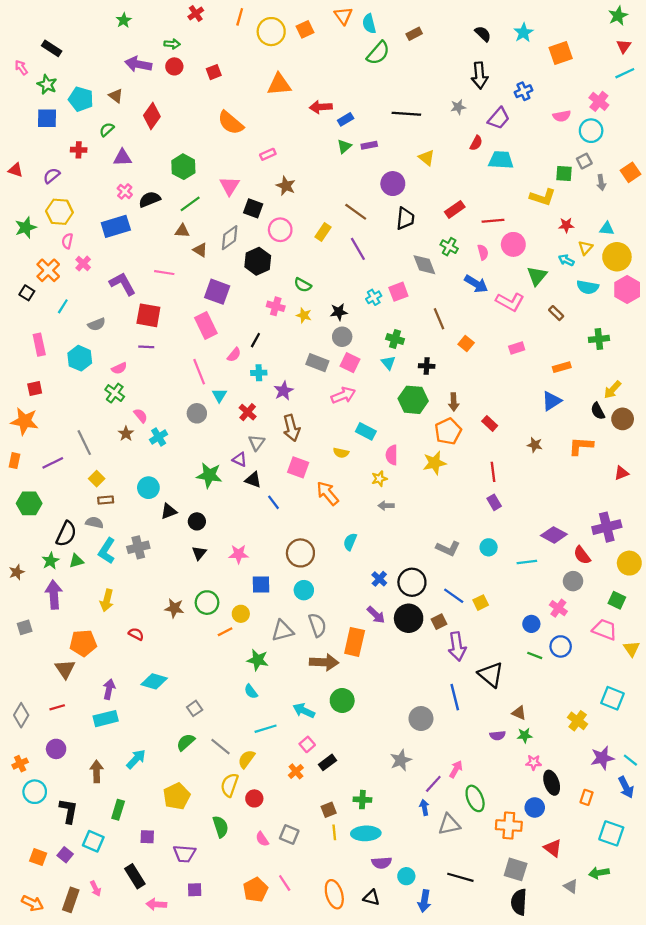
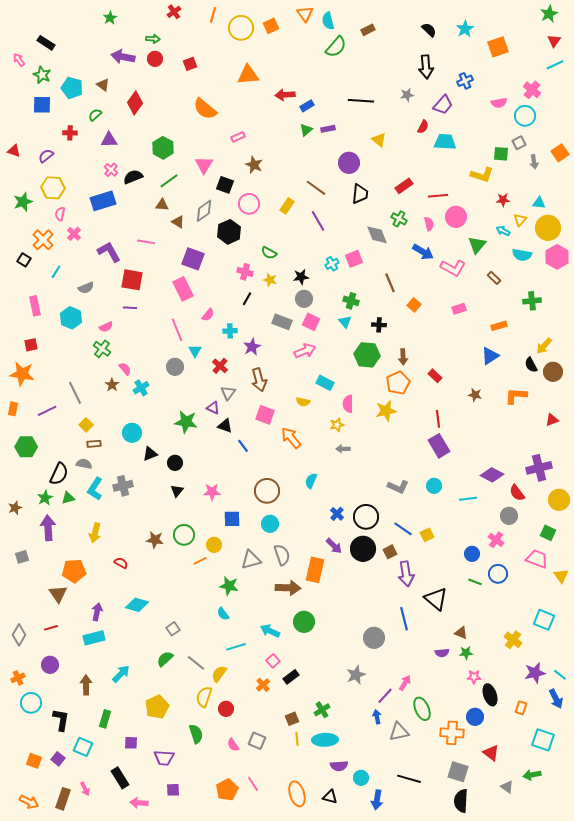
black line: (255, 340) -> (247, 299), moved
purple rectangle: (494, 502) -> (439, 446), size x1.6
green cross: (362, 800) -> (322, 710), turned -35

